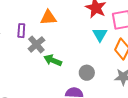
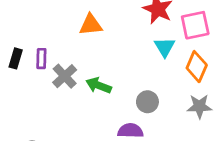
purple rectangle: (21, 31) -> (41, 59), moved
gray cross: (36, 44) -> (65, 76), moved

